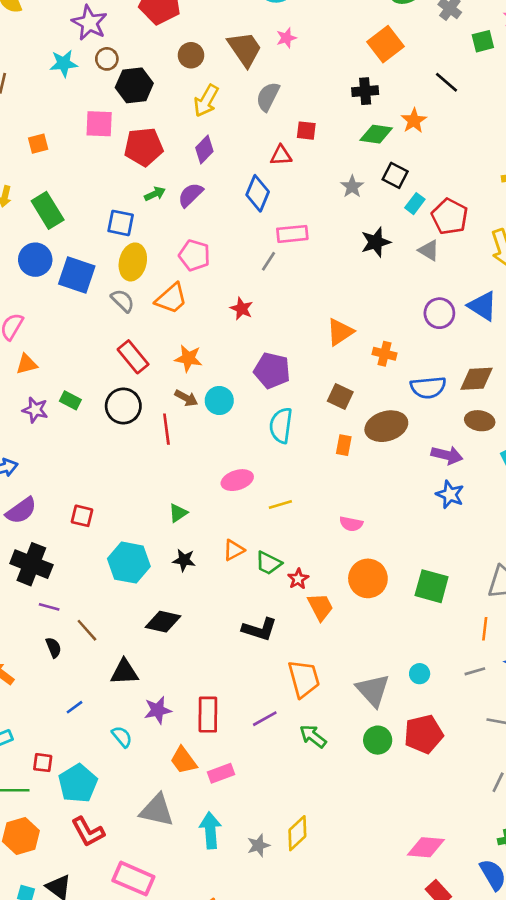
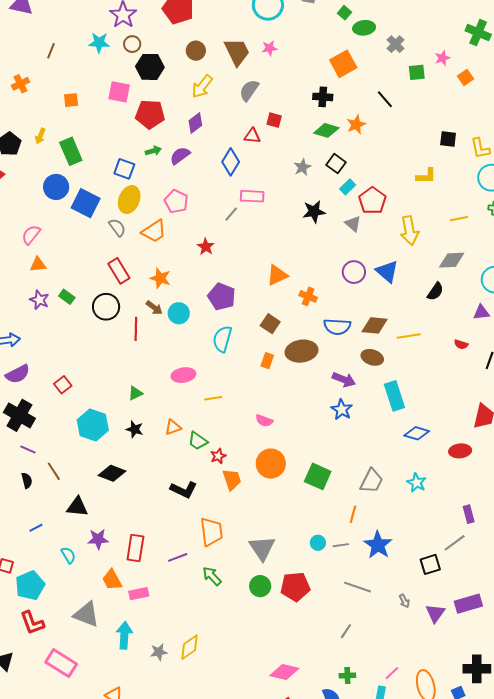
red square: (82, 516) -> (63, 385), turned 30
cyan circle: (420, 674) -> (318, 543), moved

